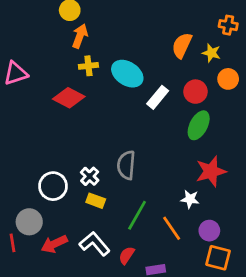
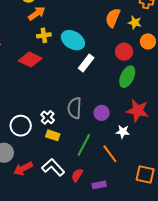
orange arrow: (80, 36) -> (37, 13), turned 36
white rectangle: (158, 97) -> (86, 63), moved
red star: (211, 171) -> (138, 111), turned 30
purple circle: (209, 231) -> (102, 113), moved

